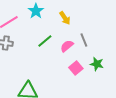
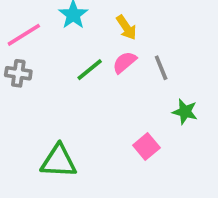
pink semicircle: (67, 46) -> (124, 62), moved
pink square: (76, 68) -> (146, 147), moved

